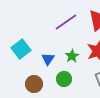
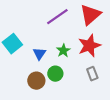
brown circle: (34, 84) -> (36, 81), moved

